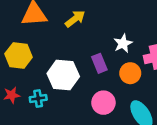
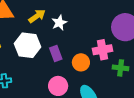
white star: (123, 43) -> (59, 23), moved
white hexagon: (63, 75) -> (28, 45), moved

